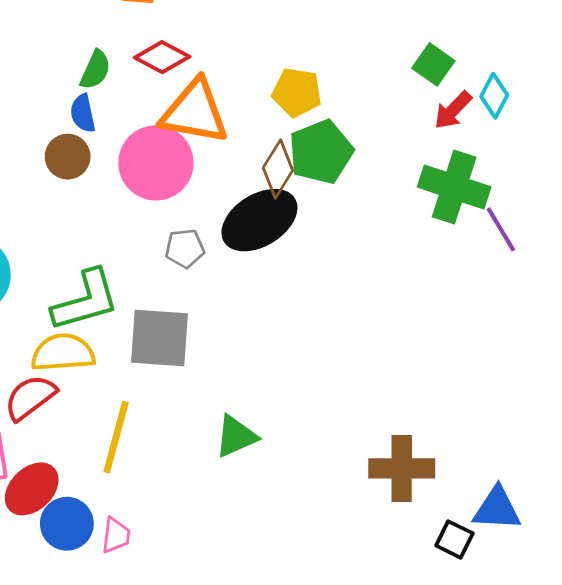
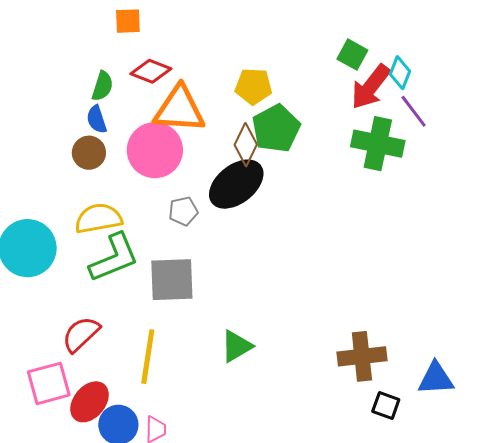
red arrow: (453, 110) -> (371, 87), size x1.5
purple line: (501, 229) -> (414, 111), moved
yellow semicircle: (63, 353) -> (98, 218), moved
black square: (454, 539) -> (386, 405), moved

